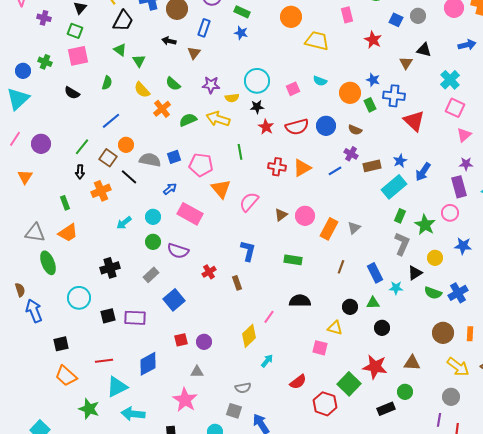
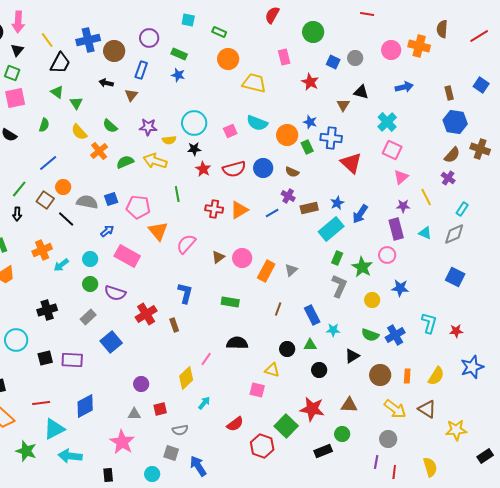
cyan semicircle: (320, 81) -> (257, 123), size x1.5
orange cross: (101, 191) -> (42, 250), moved
red cross: (209, 272) -> (146, 314), size x1.5
black triangle: (415, 273) -> (352, 356), moved
red square: (181, 340) -> (160, 409), moved

